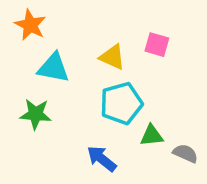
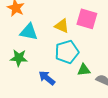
pink square: (157, 45) -> (87, 19), size x1.5
blue arrow: (102, 159) -> (47, 78), moved

